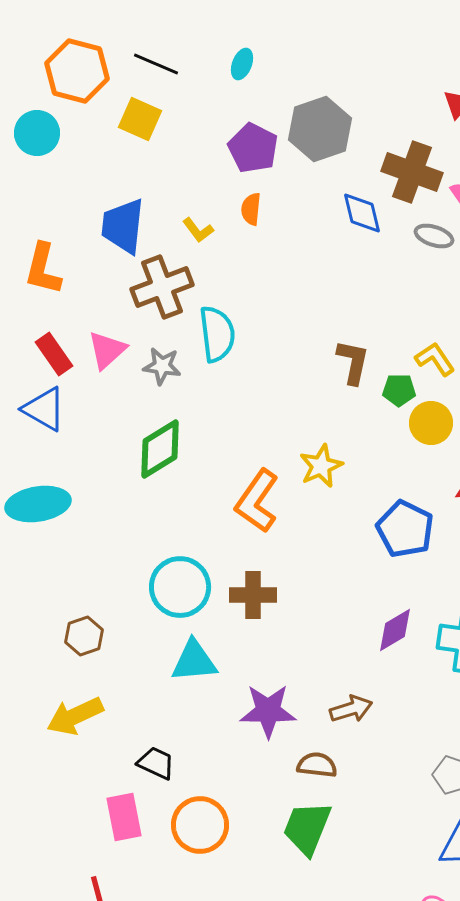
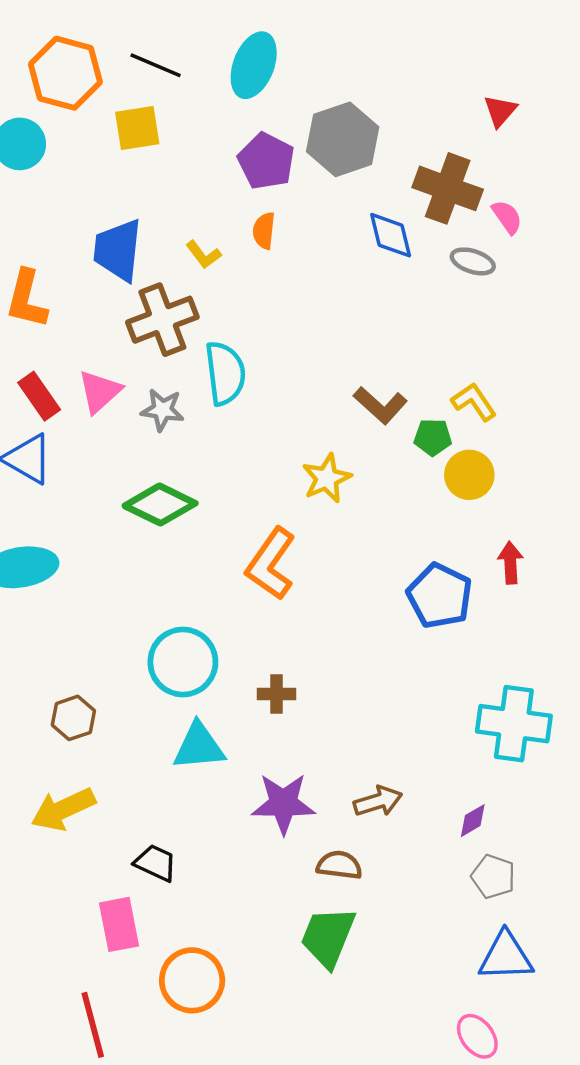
cyan ellipse: (242, 64) -> (254, 65), size x1.8
yellow square: (140, 119) -> (137, 128), turned -33
brown L-shape: (353, 362) -> (380, 405), turned 120
green diamond: (160, 449) -> (160, 505), turned 58
yellow star: (321, 466) -> (327, 478), moved
brown cross: (253, 595) -> (276, 694), moved, size x0.7
purple diamond: (395, 630) -> (473, 821), moved, size x0.7
orange circle: (200, 825) -> (192, 980), moved

